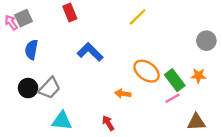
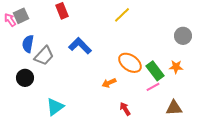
gray trapezoid: (49, 88) -> (44, 56), moved
orange arrow: (123, 94) -> (109, 83), turned -32
cyan triangle: (62, 121) -> (55, 107), turned -42
red arrow: (108, 123) -> (125, 109), moved

